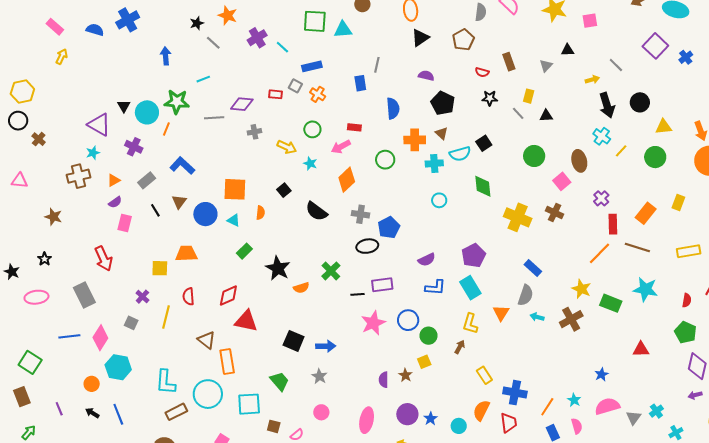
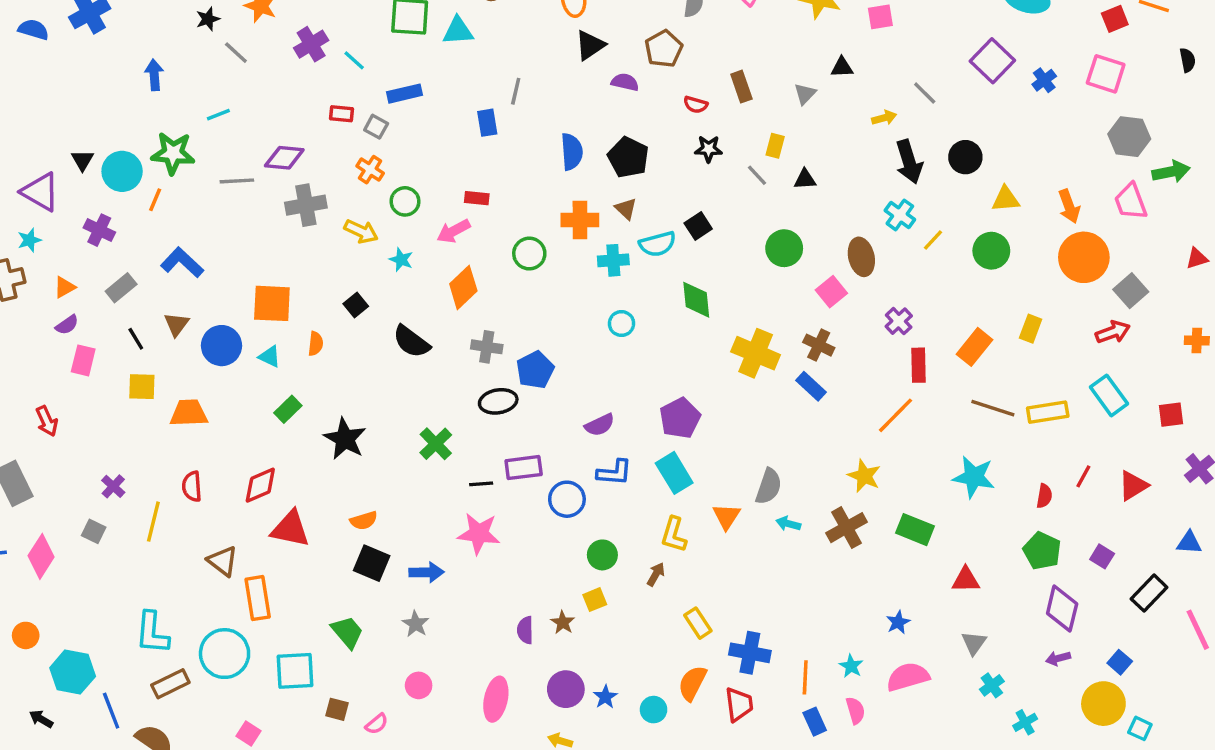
purple semicircle: (426, 76) -> (625, 82), moved
red rectangle: (276, 94) -> (342, 114), moved
orange cross: (318, 94) -> (370, 170), moved
blue semicircle: (393, 108) -> (572, 152), moved
gray cross: (254, 132) -> (306, 205), size x1.6
brown line: (637, 247) -> (993, 408), moved
red arrow: (104, 259) -> (47, 421), size x0.7
yellow square: (160, 268) -> (142, 387), moved
blue rectangle: (533, 268) -> (811, 386), moved
orange semicircle: (301, 288) -> (364, 521), moved
green rectangle: (611, 303) -> (915, 530), moved
blue circle: (408, 320) -> (567, 499), moved
pink star: (373, 323) -> (479, 534), moved, turned 30
cyan hexagon: (118, 367) -> (73, 672), moved
orange line: (547, 407) -> (805, 677), turned -30
black arrow: (92, 413) -> (41, 719), moved
blue line: (118, 414) -> (111, 711), moved
gray triangle: (634, 418) -> (974, 643), moved

